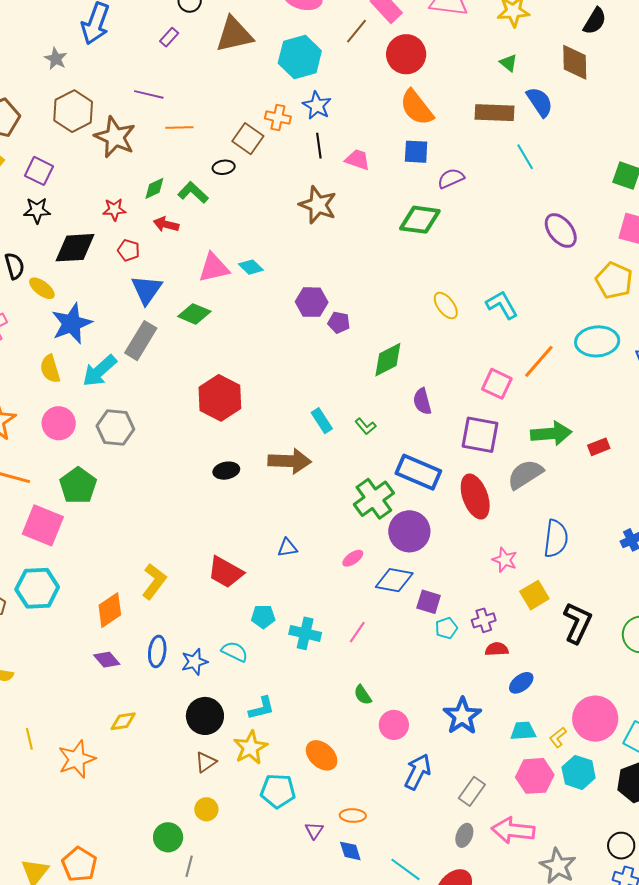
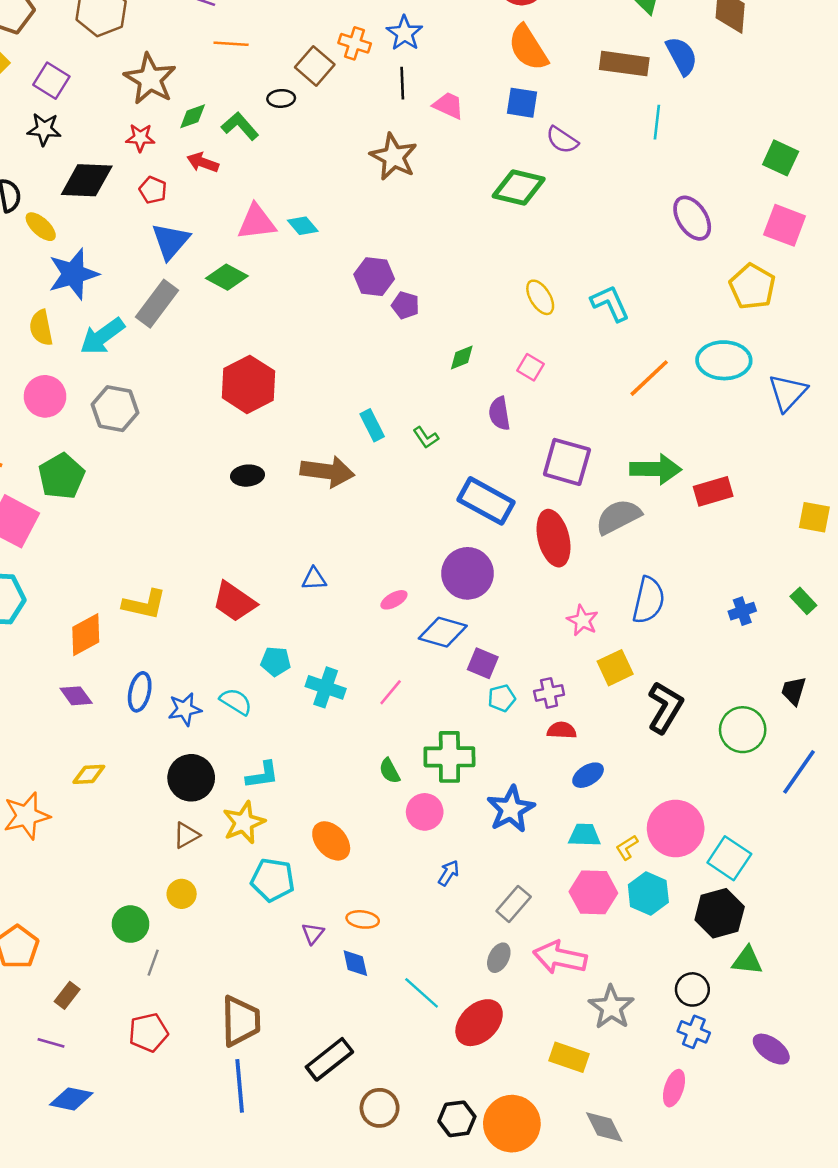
brown star: (115, 137) -> (150, 79), moved
cyan line: (525, 157) -> (657, 122), turned 32
purple semicircle: (451, 178) -> (562, 140), turned -128
green diamond: (388, 360) -> (462, 357), size x0.6
pink square: (497, 384) -> (530, 367), moved, size x0.7
red rectangle: (599, 447) -> (713, 491), size x1.4
green cross: (374, 499) -> (449, 757), moved, turned 30
yellow L-shape: (154, 581) -> (144, 604), turned 60
blue arrow: (418, 772) -> (449, 873), size x0.6

